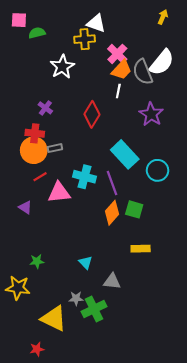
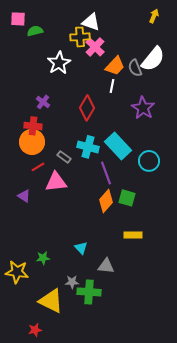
pink cross: (117, 54) -> (95, 47), moved
gray semicircle: (143, 72) -> (135, 68), size x0.7
gray rectangle: (55, 148) -> (64, 157), moved, turned 48
cyan cross: (85, 177) -> (88, 147), moved
green star: (37, 261) -> (43, 258), moved
green cross: (94, 309) -> (89, 292), turned 30

